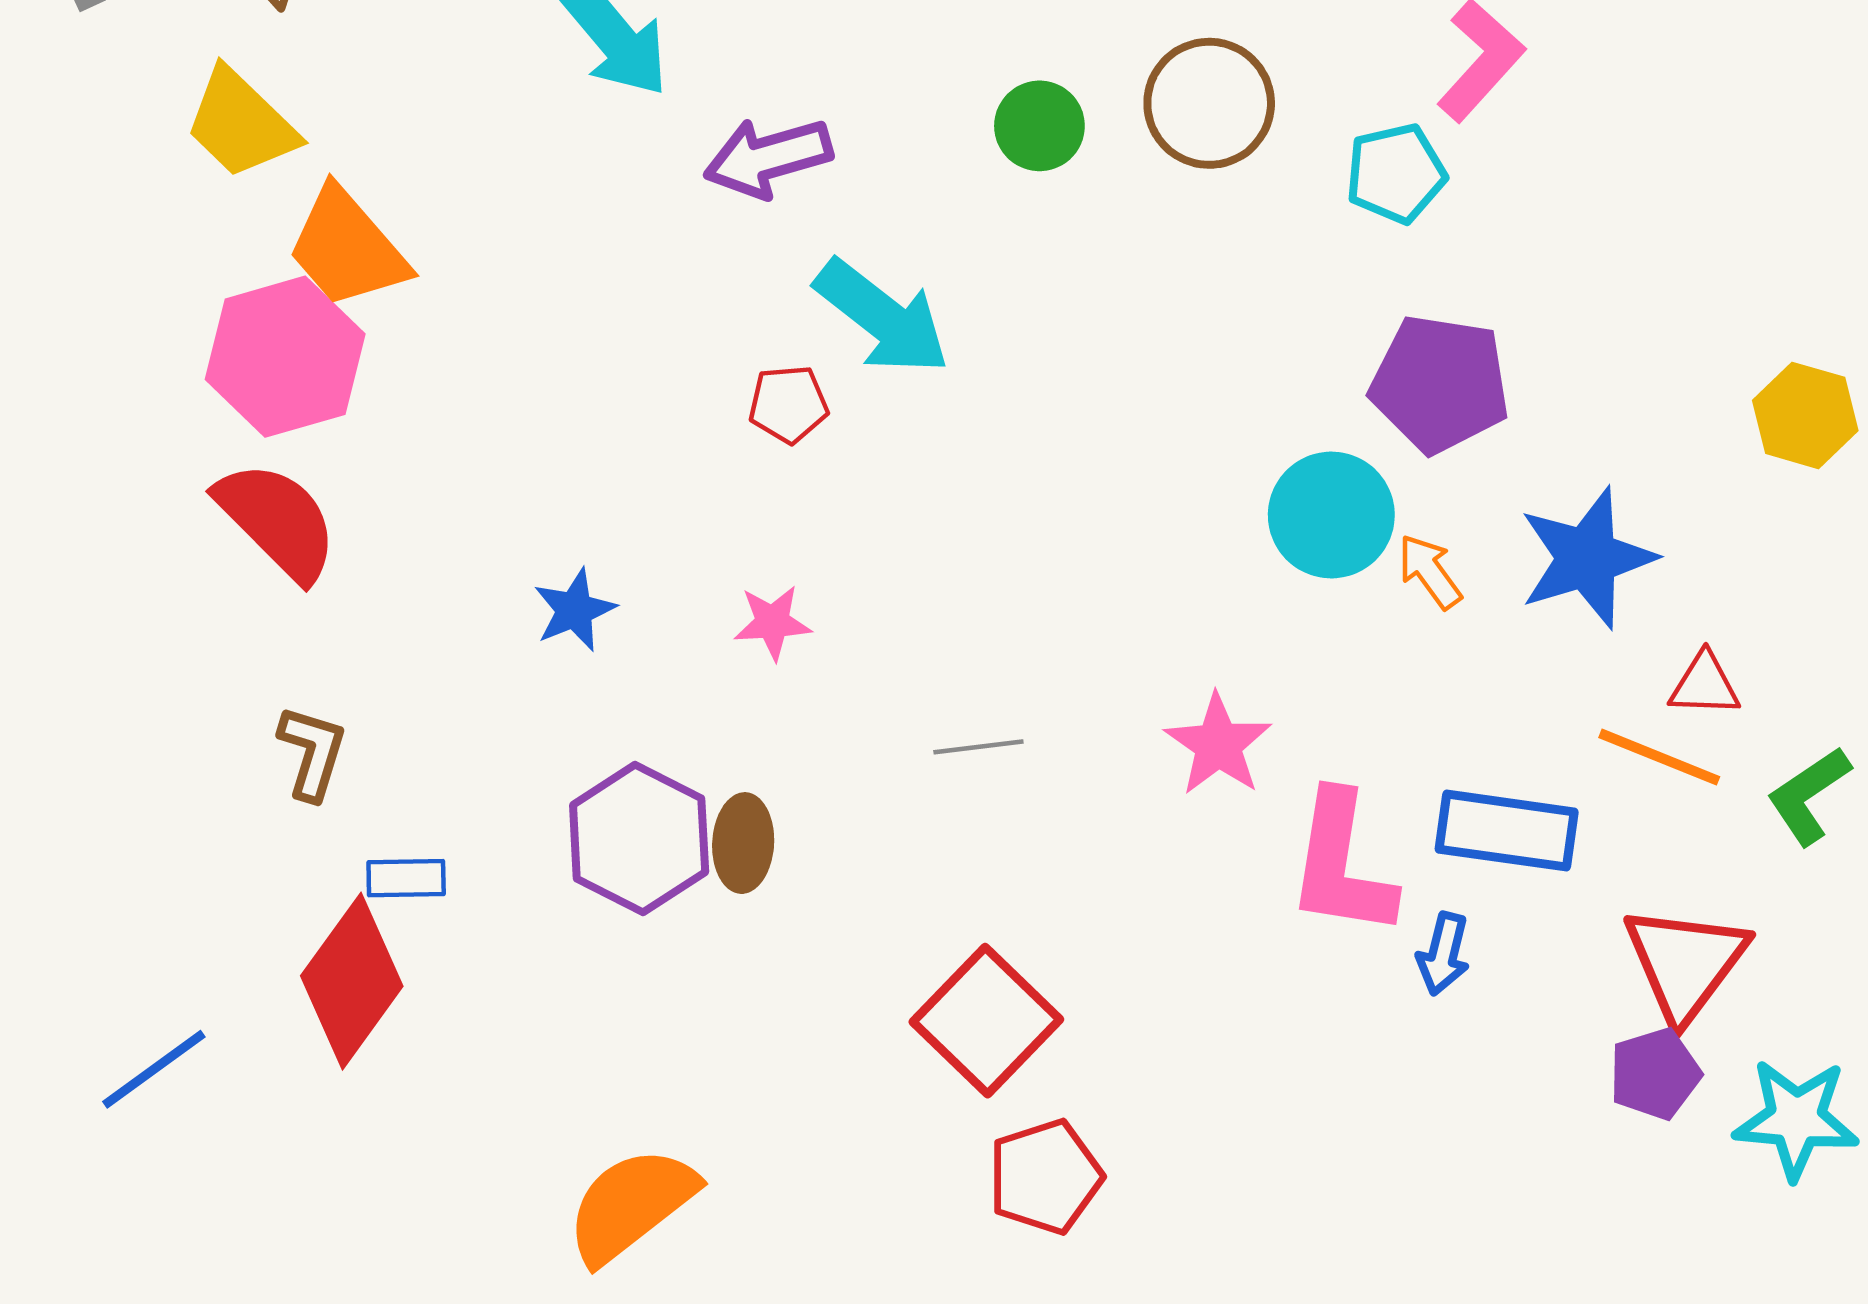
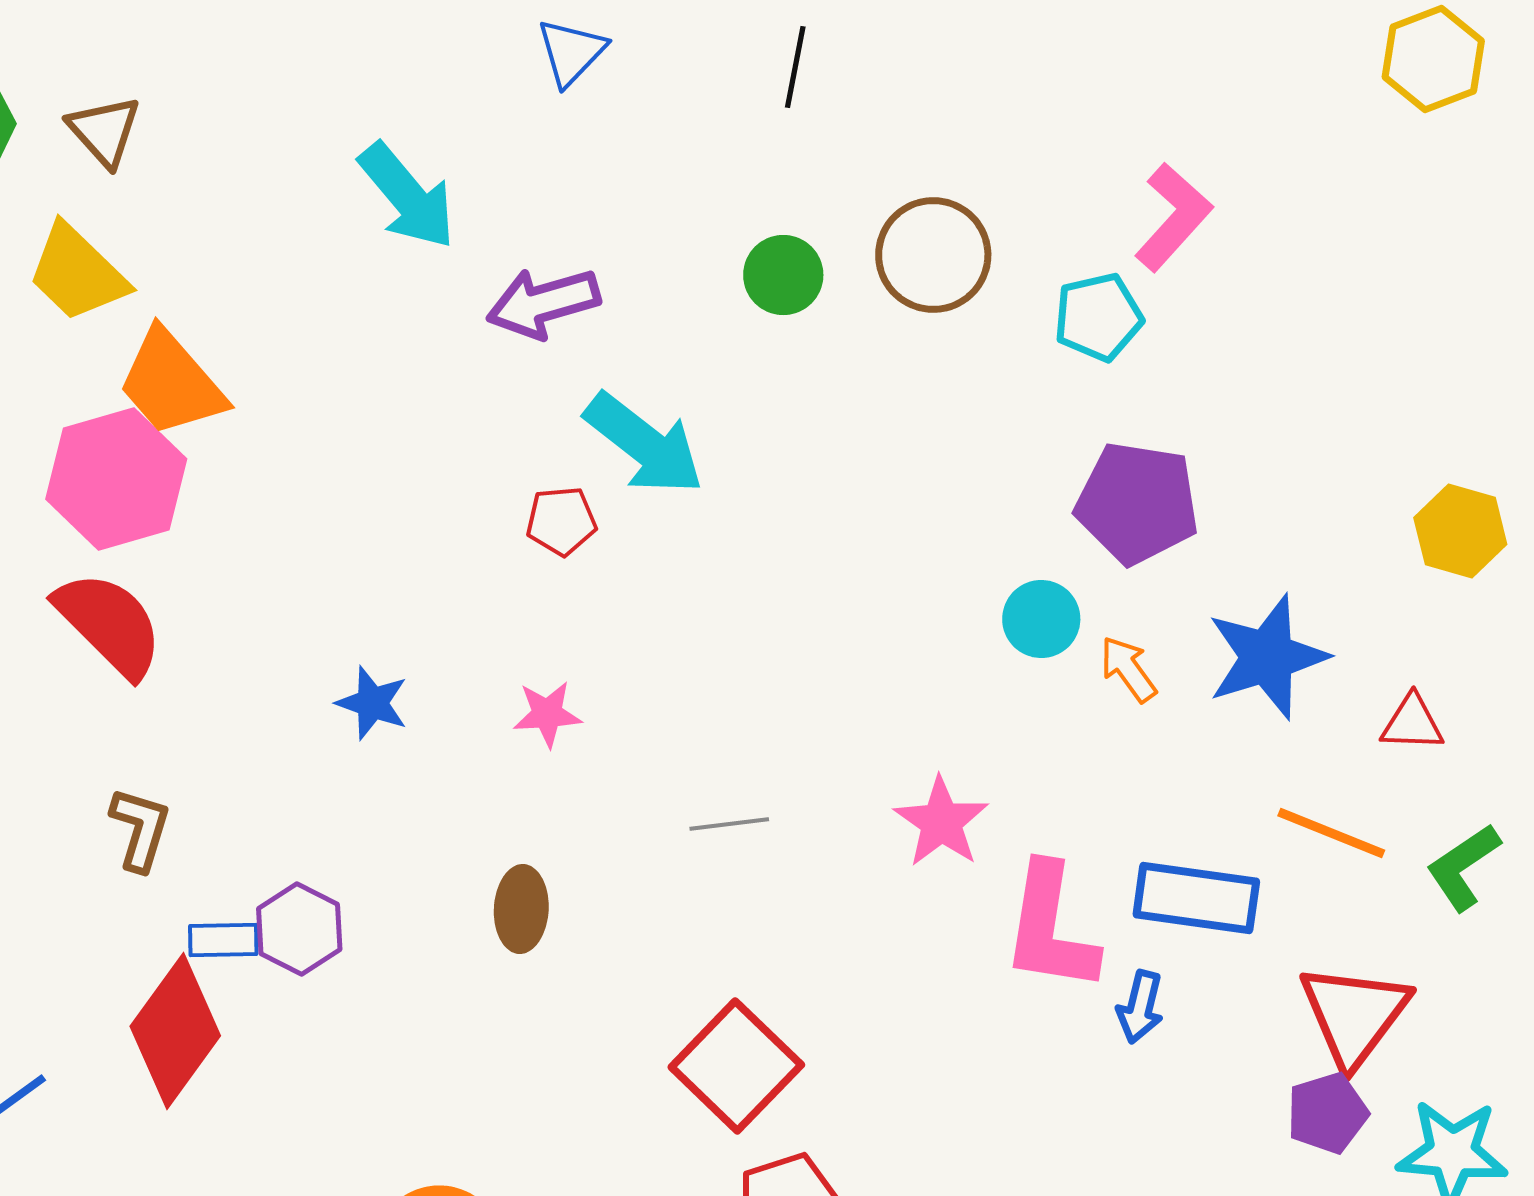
cyan circle: (1331, 515) -> (1041, 619), size x0.7
blue star: (575, 610) -> (372, 703), turned -30
red triangle: (1705, 685) -> (1412, 723), moved
purple hexagon: (639, 839) -> (299, 929), moved, size x0.7

